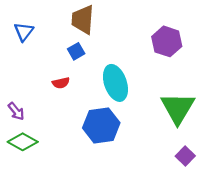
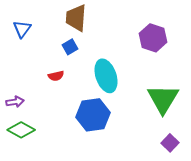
purple arrow: (16, 111) -> (15, 102), turned -60

